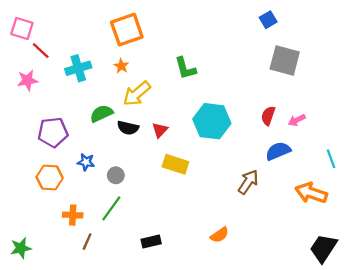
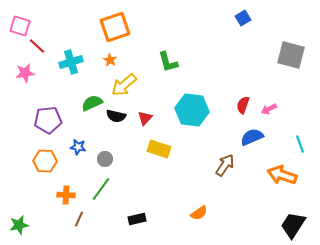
gray square: (285, 60) -> (291, 55), moved

